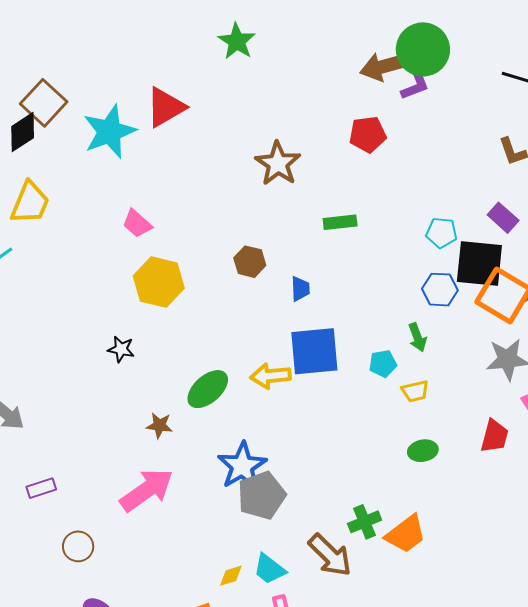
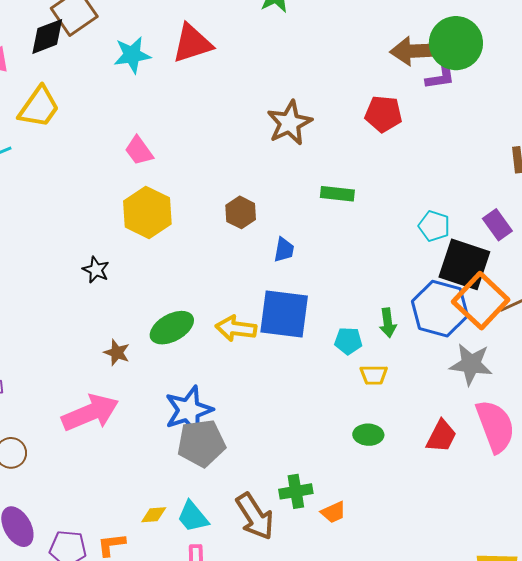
cyan star: (110, 132) -> (132, 55), size x0.7
blue hexagon: (440, 290) -> (440, 309), moved, size x1.6
orange trapezoid: (406, 534) -> (333, 512), size x0.6

